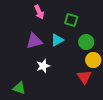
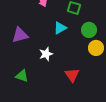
purple triangle: (34, 41) -> (20, 35), moved
red triangle: (84, 77) -> (72, 75), moved

